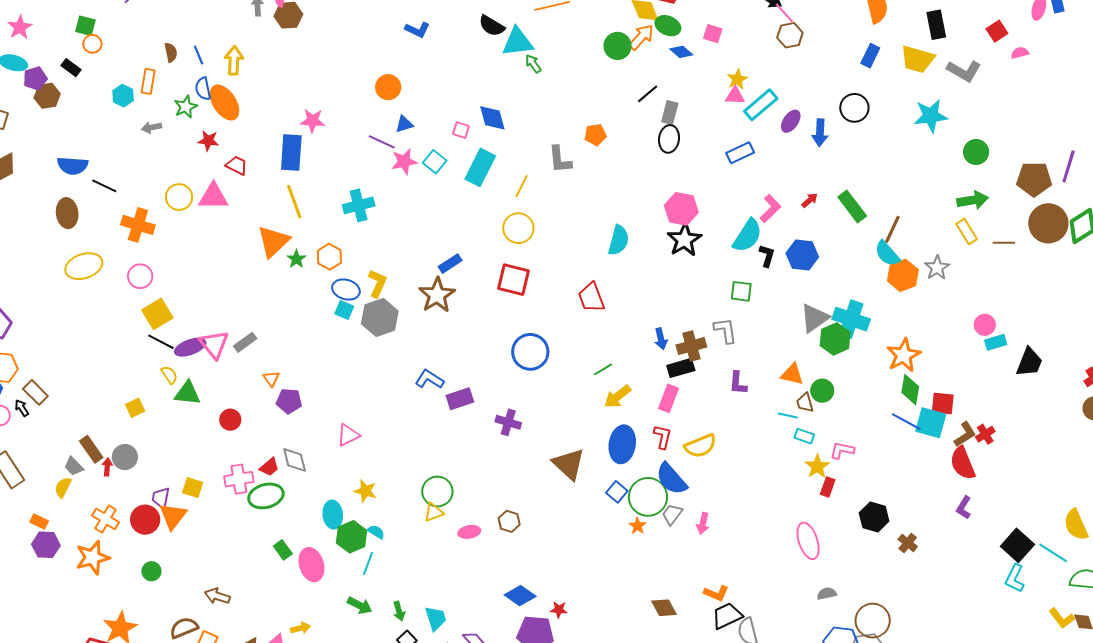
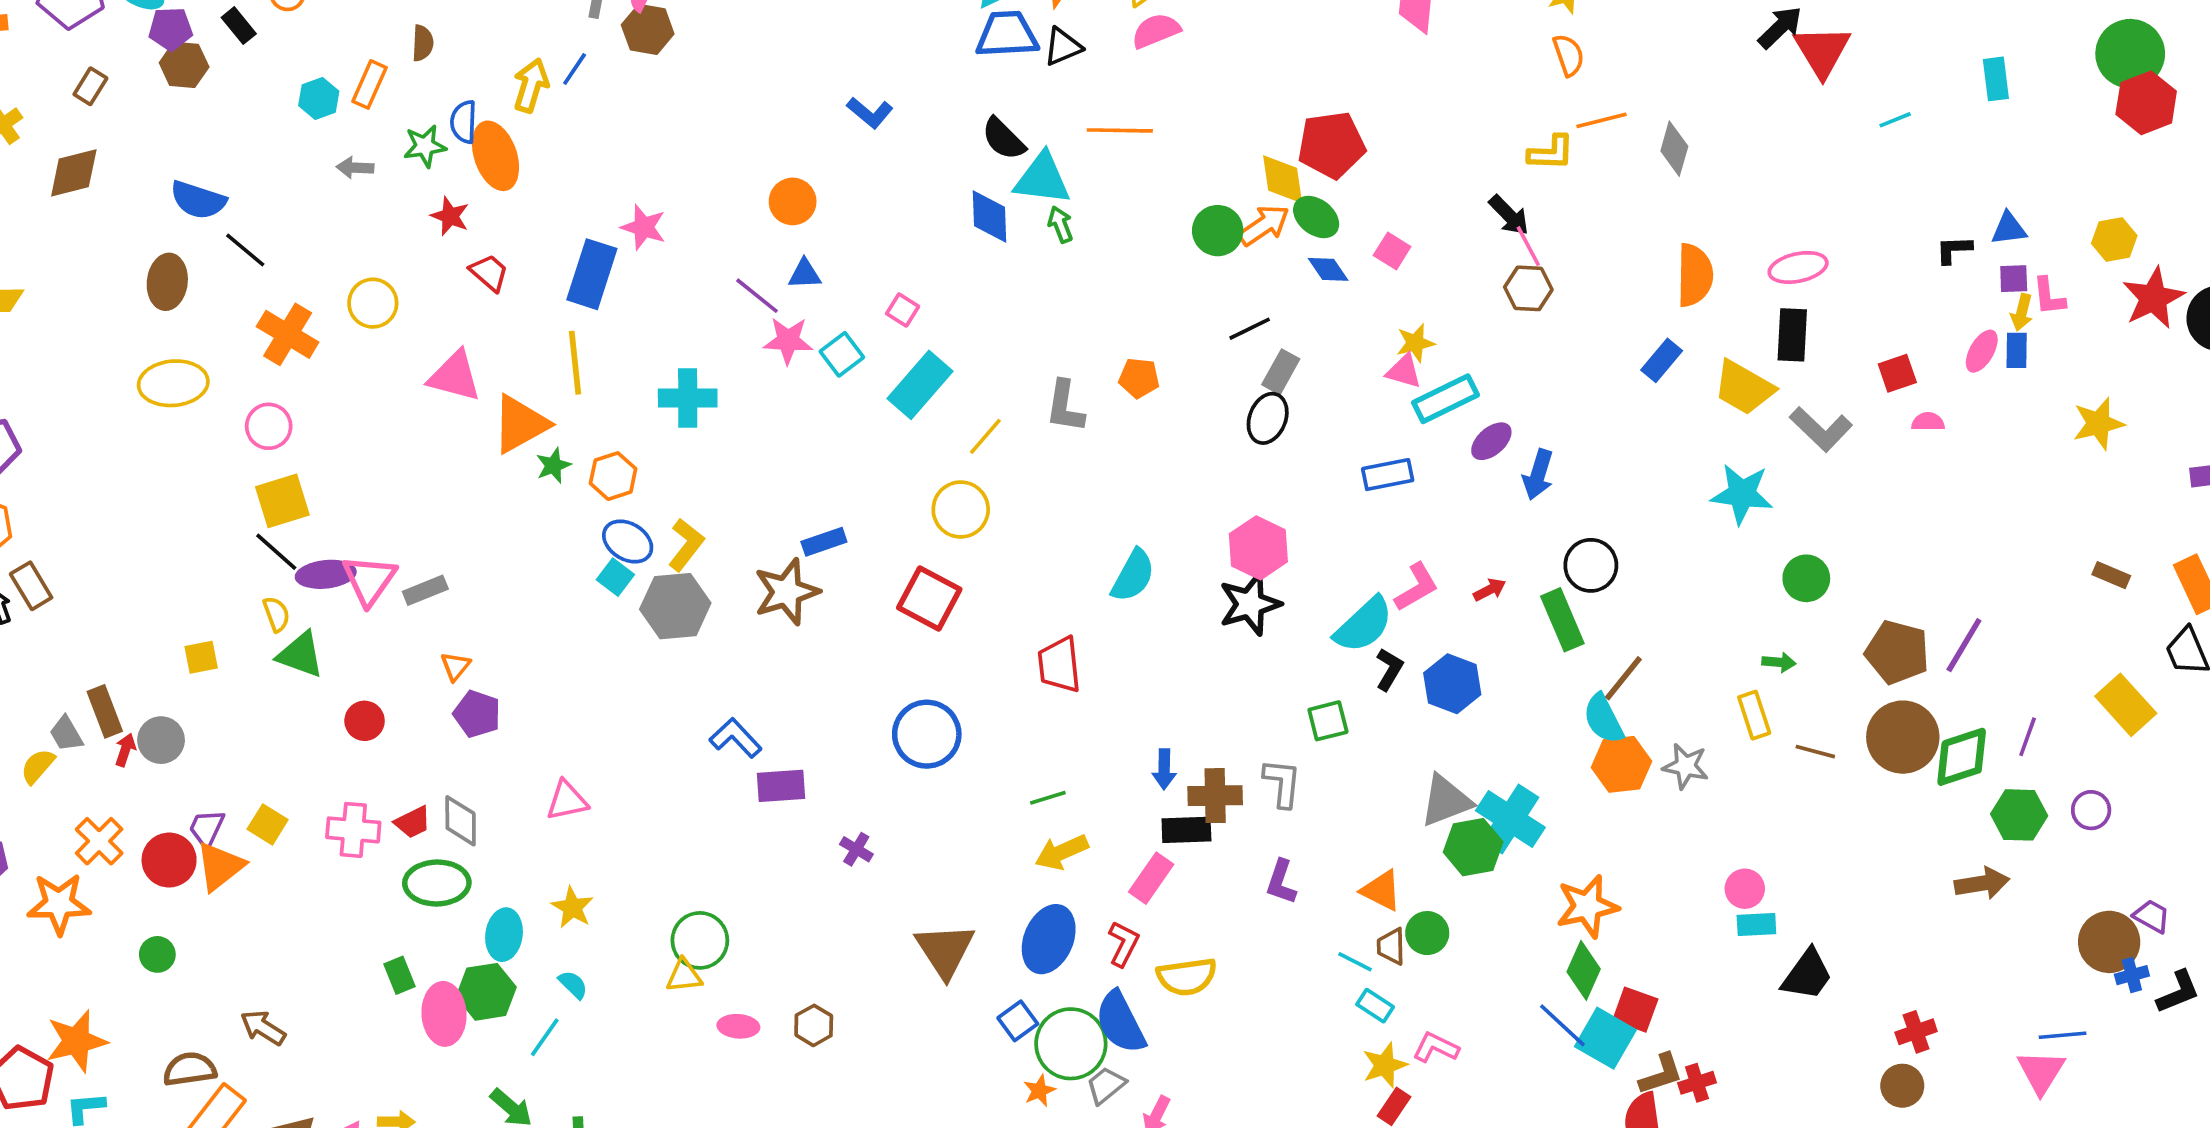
blue line: (199, 55) -> (575, 69), moved, turned 42
black circle: (854, 108) -> (1591, 565), moved
blue diamond: (492, 118) -> (989, 217), moved
pink triangle: (213, 197) -> (455, 376), moved
green arrow: (973, 200) -> (1779, 662), size x0.6
gray star: (937, 268) -> (1686, 766), turned 30
green square: (741, 291) -> (1328, 721), turned -35
purple cross: (508, 422) -> (856, 849), size x0.7
green ellipse: (266, 496) -> (437, 883), moved
green hexagon: (352, 537) -> (486, 992), moved

